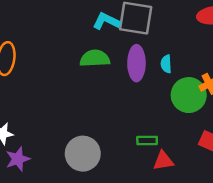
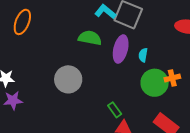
green rectangle: (147, 141) -> (115, 110), turned 42
gray circle: (83, 154) -> (68, 79), moved

